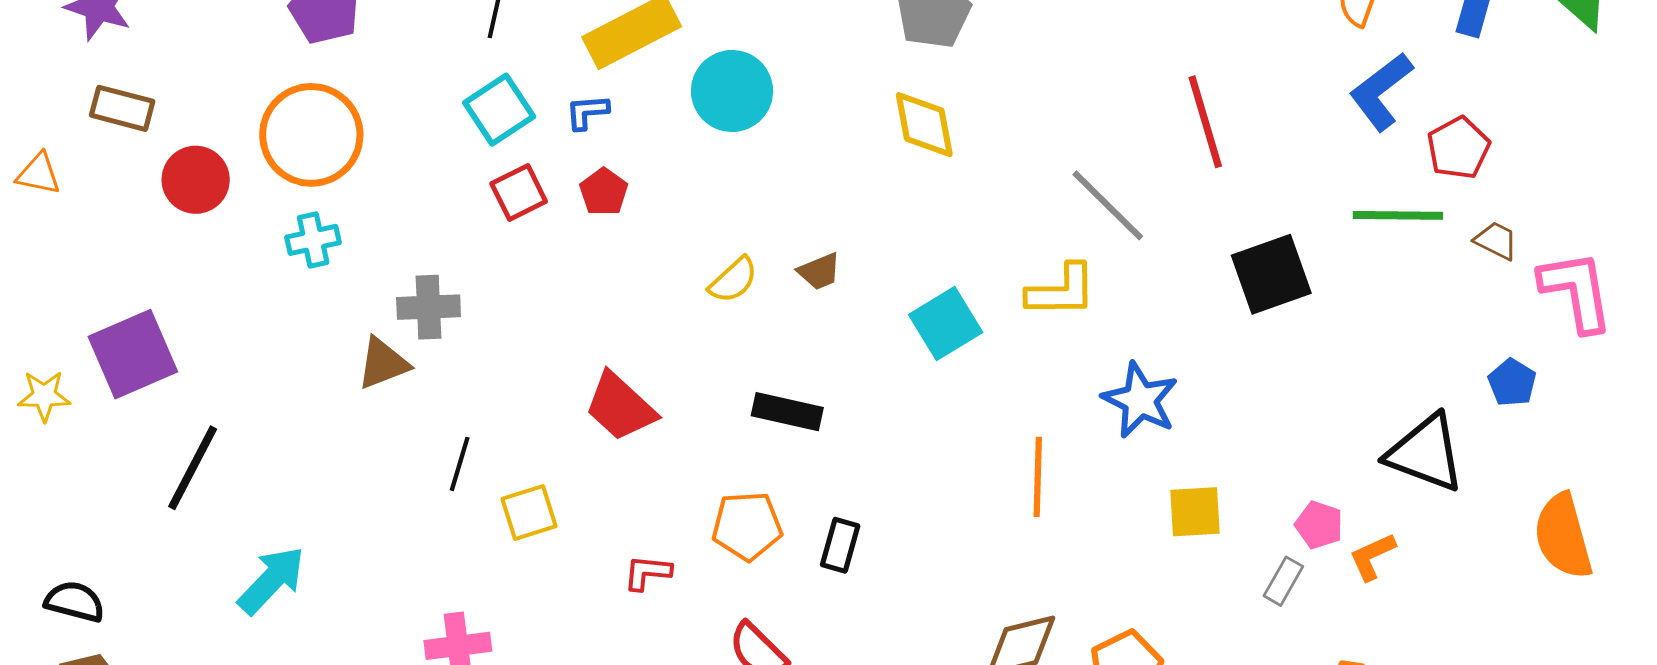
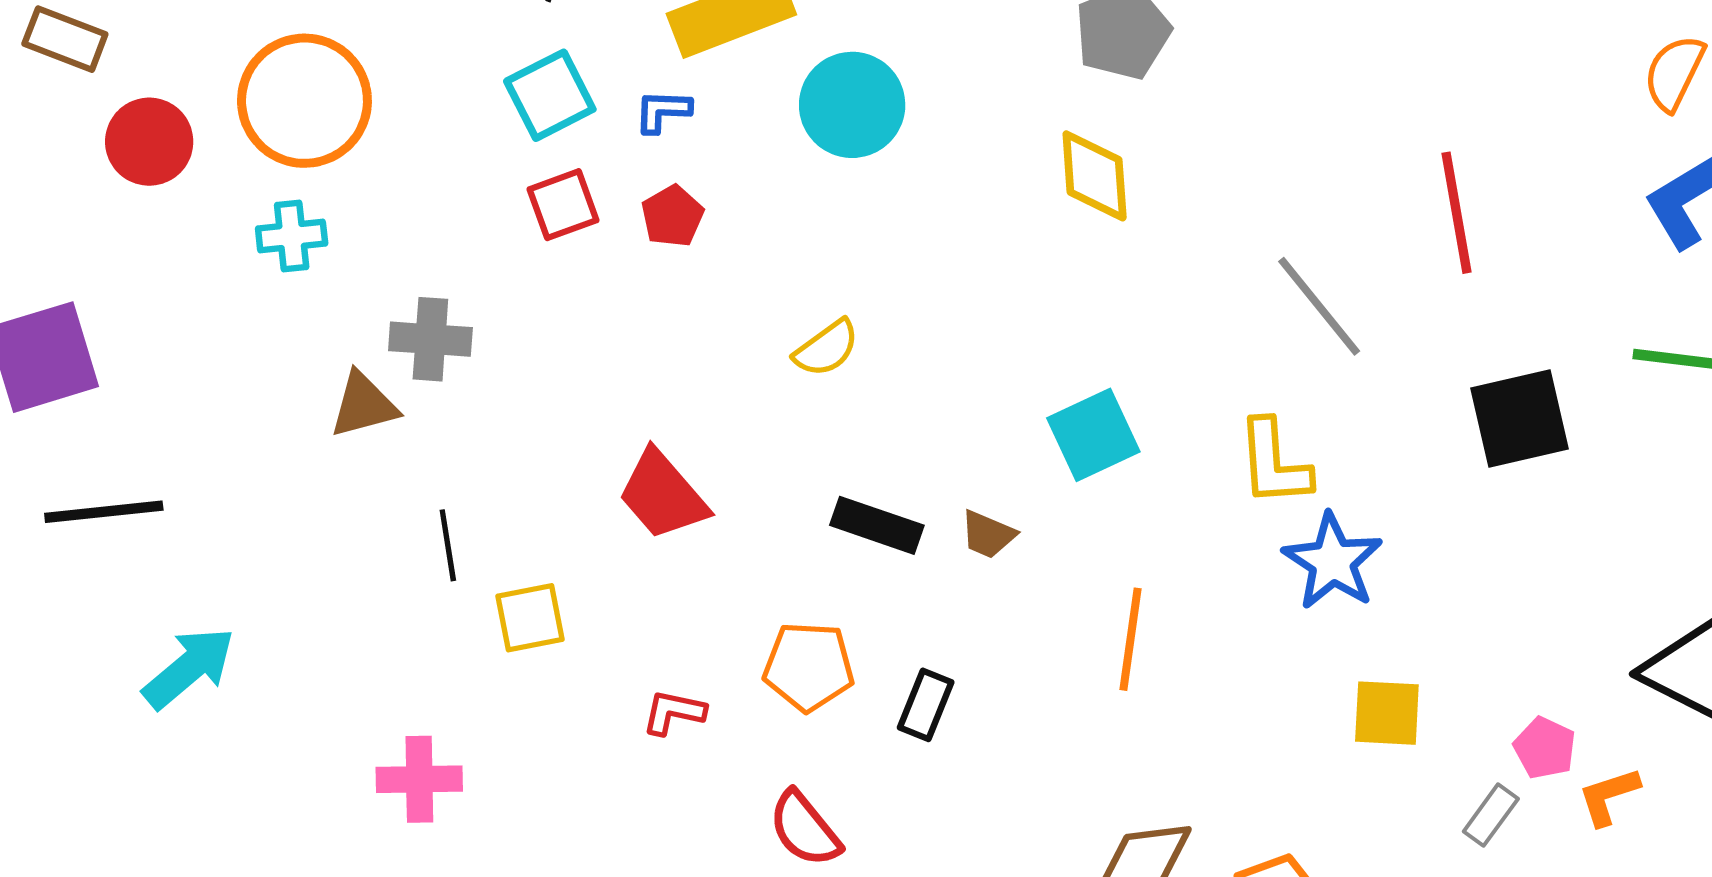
brown trapezoid: (819, 271) -> (988, 534), moved, turned 39
yellow L-shape: (1061, 291) -> (1274, 463), moved, turned 80
black line: (460, 464) -> (448, 545), turned -32
black line: (193, 468) -> (104, 512), turned 50
orange line: (1038, 477) -> (1130, 639), moved

